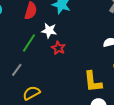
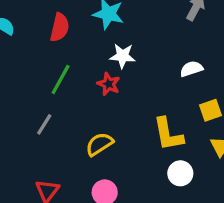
white star: (49, 31) -> (123, 56), moved
yellow semicircle: (31, 93) -> (99, 144), moved

